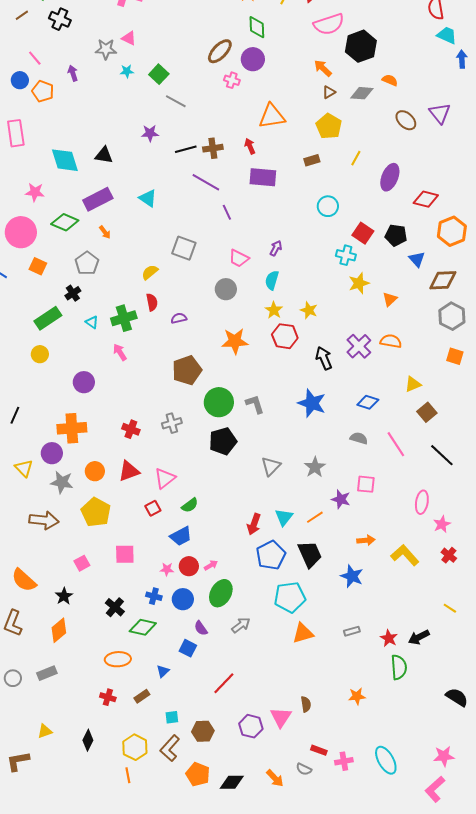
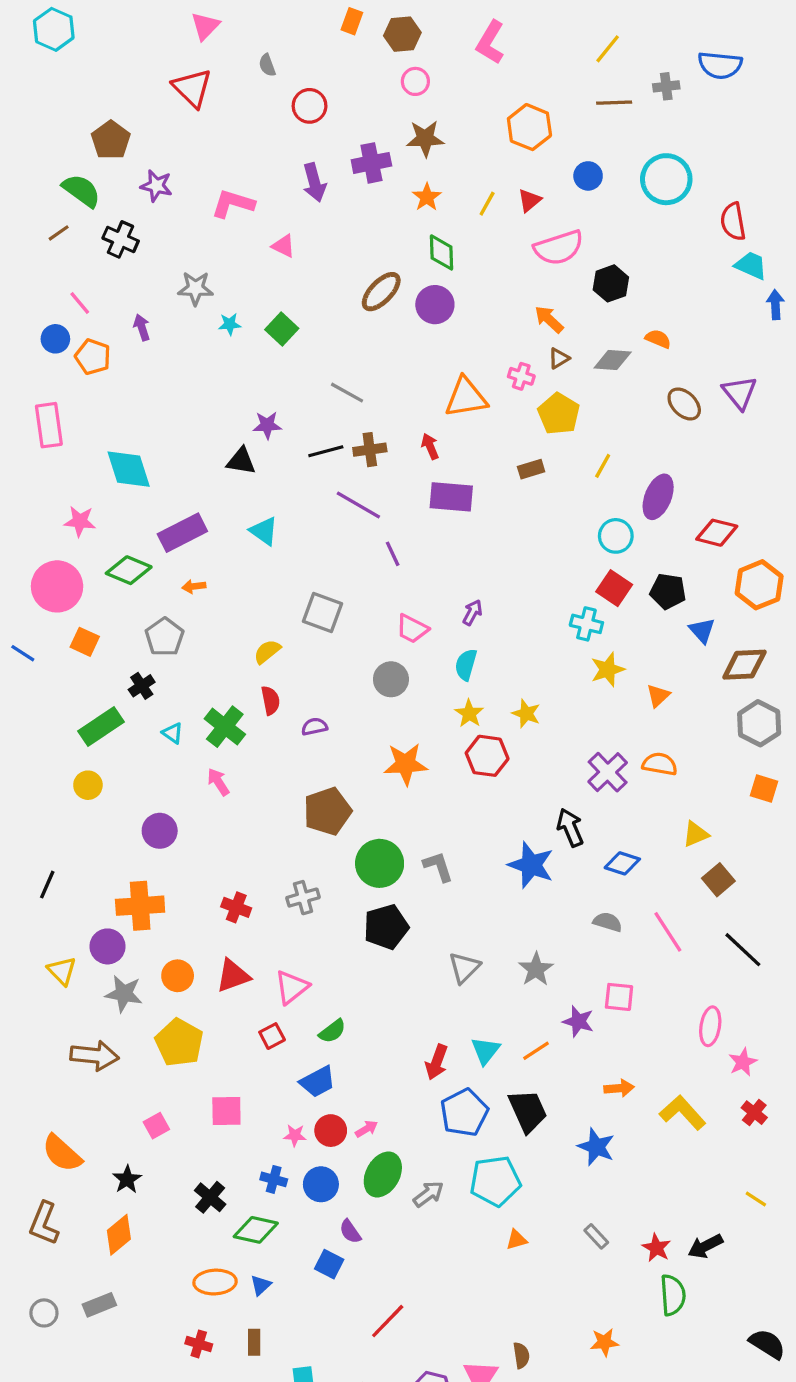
pink triangle: (129, 38) -> (283, 246), moved
black hexagon: (361, 46) -> (611, 283), size x0.7
pink cross: (232, 80) -> (521, 376), moved
gray line: (176, 101) -> (347, 393), moved
black triangle: (104, 155) -> (241, 461), moved
cyan circle: (328, 206) -> (616, 536), moved
orange arrow: (105, 232) -> (194, 586), turned 120
green cross: (124, 318) -> (225, 727), turned -35
black arrow: (324, 358) -> (570, 828), moved
gray arrow: (241, 625) -> (428, 1194), moved
gray rectangle: (352, 631) -> (596, 1236), turned 63
orange triangle: (303, 633) -> (516, 1240), size x0.6
blue triangle: (163, 671) -> (261, 1285), moved
brown rectangle: (142, 696) -> (254, 1342), turned -56

